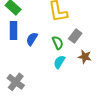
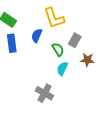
blue semicircle: (32, 39) -> (37, 35), moved
gray cross: (16, 82) -> (44, 93), moved

